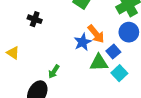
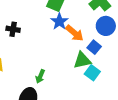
blue star: (83, 42) -> (59, 21), moved
cyan square: (119, 73) -> (92, 73), moved

